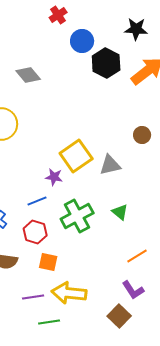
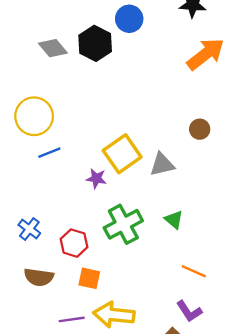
black hexagon: (106, 63) -> (95, 43), moved
gray diamond: (28, 75) -> (53, 48), moved
blue line: (37, 201) -> (49, 153), moved
orange line: (137, 256) -> (194, 271), turned 55

